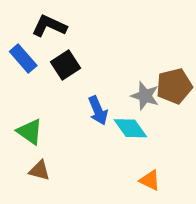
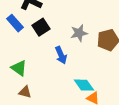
gray star: (145, 96) -> (79, 33), moved, turned -30
cyan diamond: (130, 128) -> (84, 85), moved

